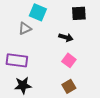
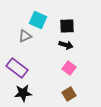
black square: (79, 13) -> (67, 26), moved
purple rectangle: (17, 60) -> (17, 68), turned 30

